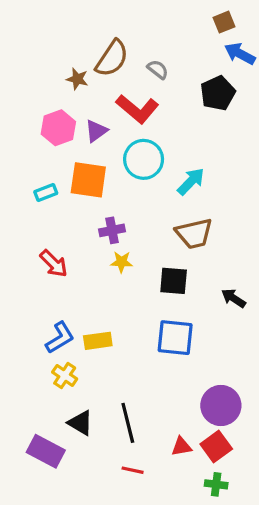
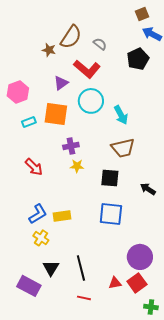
pink hexagon: (58, 128) -> (18, 92), moved
cyan arrow: (191, 181) -> (121, 115), turned 108
black triangle: (80, 423) -> (51, 268), turned 30
green cross: (216, 484) -> (151, 307), moved

